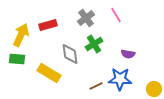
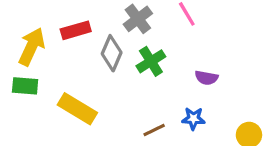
gray diamond: (70, 54) -> (112, 53), moved, turned 30
blue star: (120, 79) -> (193, 119), size x0.6

